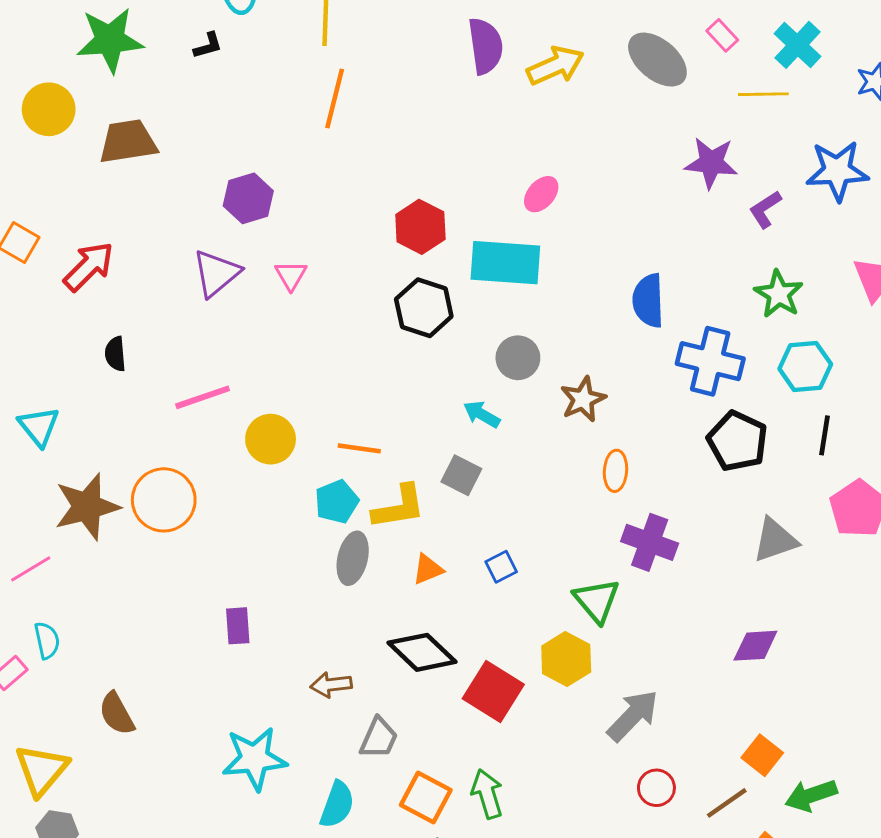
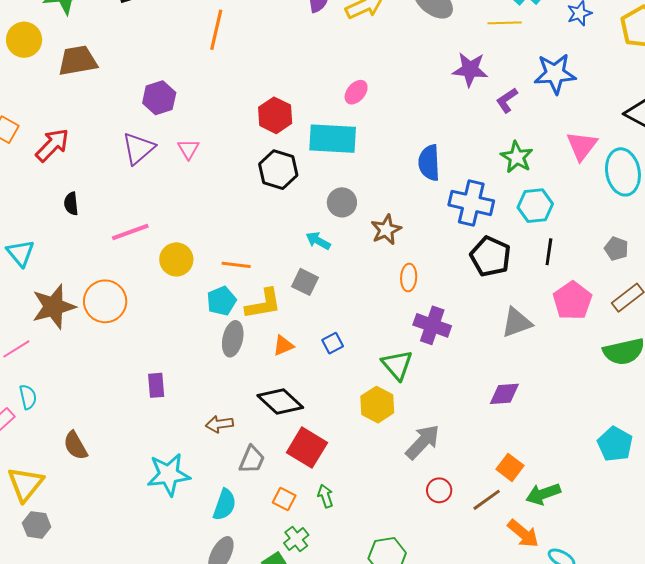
red square: (493, 691) -> (307, 448), moved
green arrow: (487, 794) -> (325, 496), size x0.7
orange square: (426, 797) -> (284, 499), size x0.7

